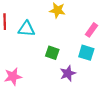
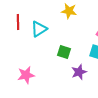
cyan triangle: (26, 29) -> (39, 29), turned -36

